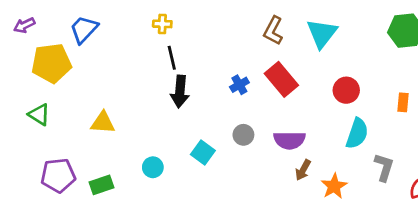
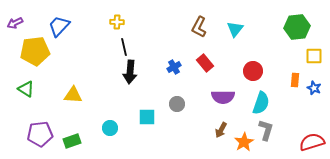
cyan triangle: (322, 33) -> (235, 29), size x0.7
red rectangle: (281, 79) -> (205, 63), size x0.7
purple semicircle: (289, 140) -> (223, 97), moved
cyan square: (203, 152) -> (147, 117), turned -36
gray L-shape: (384, 167) -> (266, 130), moved

